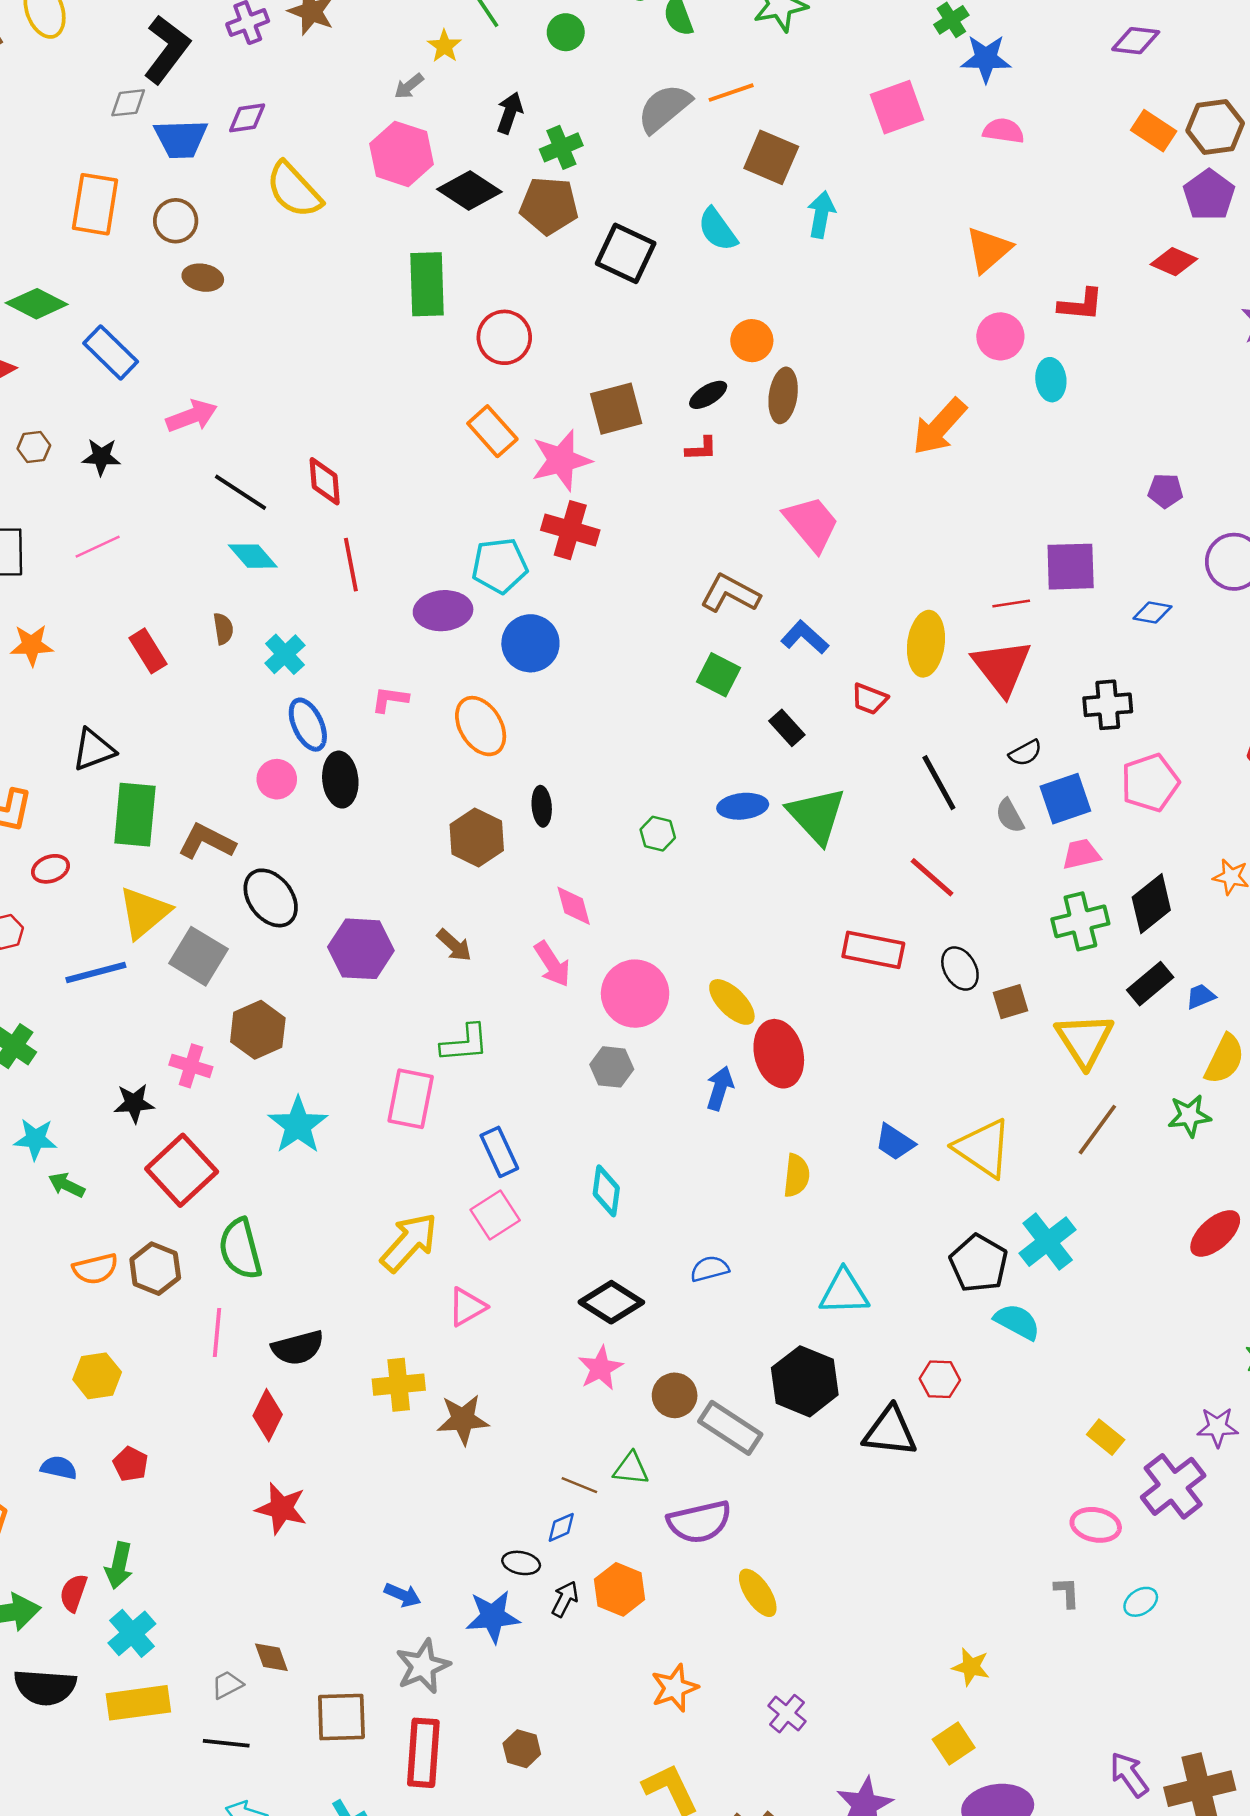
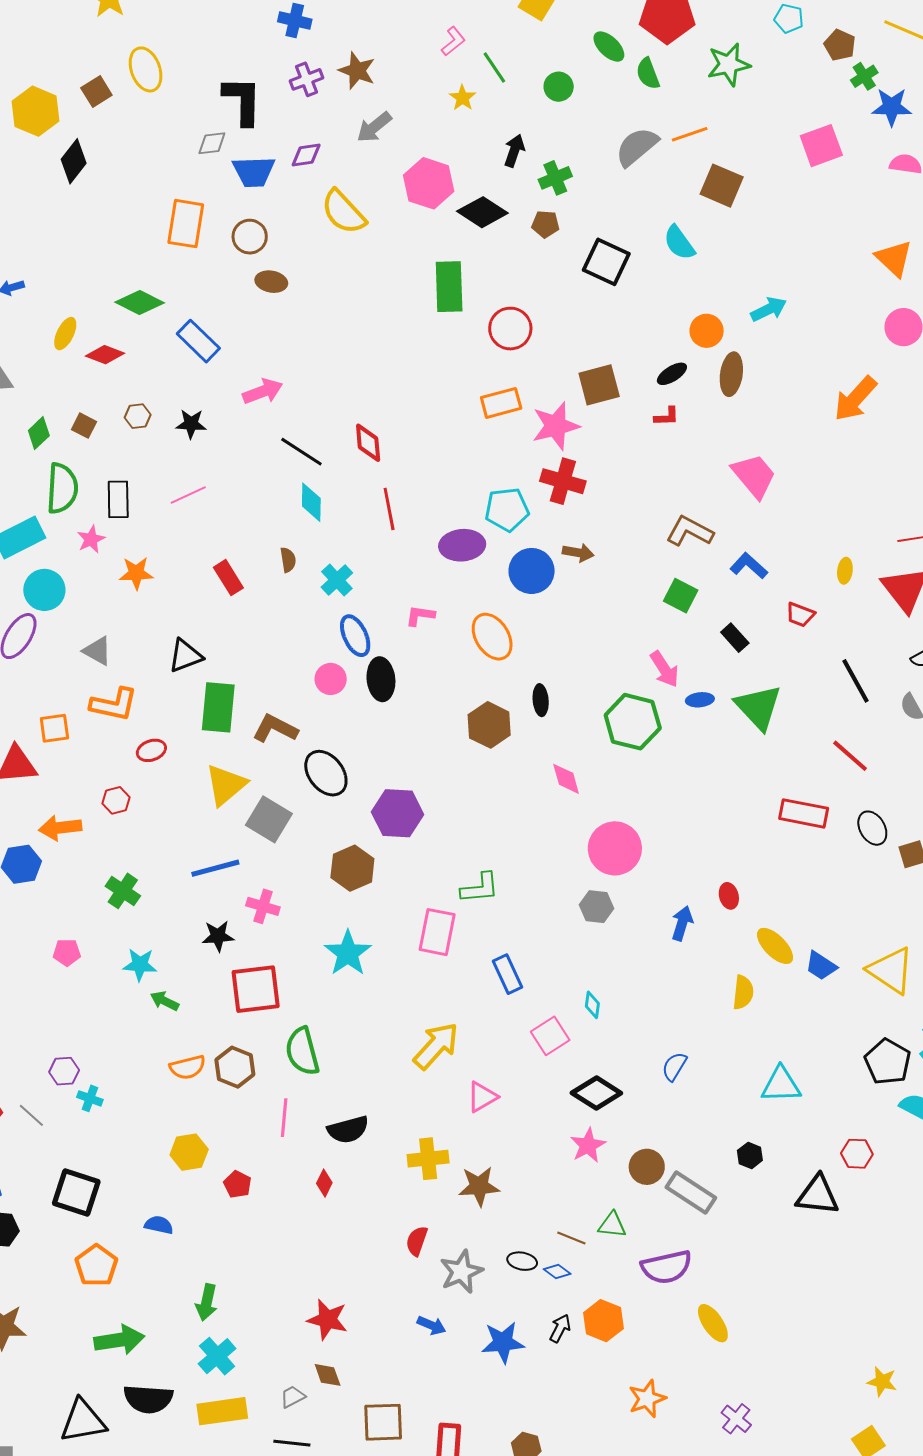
black L-shape: (167, 49) -> (242, 101), turned -36
gray arrow: (409, 86) -> (374, 127), moved, size x1.5
brown pentagon: (549, 206) -> (545, 224), size x0.6
cyan arrow: (821, 215) -> (769, 309), moved, turned 54
orange triangle: (988, 250) -> (894, 258), turned -36
orange rectangle: (492, 431) -> (501, 403), turned -63
cyan diamond: (253, 556) -> (311, 502), turned 42
yellow ellipse: (926, 644) -> (845, 571), size x0.5
blue ellipse: (743, 806) -> (700, 700), size x0.7
green hexagon: (658, 834) -> (633, 722), size x2.0
brown arrow: (454, 945) -> (578, 553), moved, turned -32
pink arrow: (552, 964) -> (664, 669), moved
blue line: (96, 973) -> (215, 868), moved
yellow ellipse: (732, 1002) -> (775, 946), moved
brown hexagon: (258, 1030) -> (352, 868), moved
red ellipse: (779, 1054) -> (729, 896), size x0.5
red square: (182, 1170) -> (256, 989), turned 36
cyan diamond: (606, 1191) -> (592, 1005), size x0.7
pink square: (495, 1215) -> (550, 1036), moved
blue semicircle: (710, 1269) -> (674, 1066), turned -44
black hexagon: (805, 1381) -> (750, 1155), size x0.5
red diamond: (268, 1415) -> (324, 1183), size x0.7
red pentagon: (130, 1464) -> (237, 1184), moved
red star: (281, 1508) -> (327, 1320), moved
blue diamond: (561, 1527) -> (557, 1272), turned 60
black ellipse: (521, 1563) -> (522, 1261), moved
red semicircle: (73, 1593) -> (417, 1241), moved
gray star: (423, 1666) -> (461, 1272), moved

